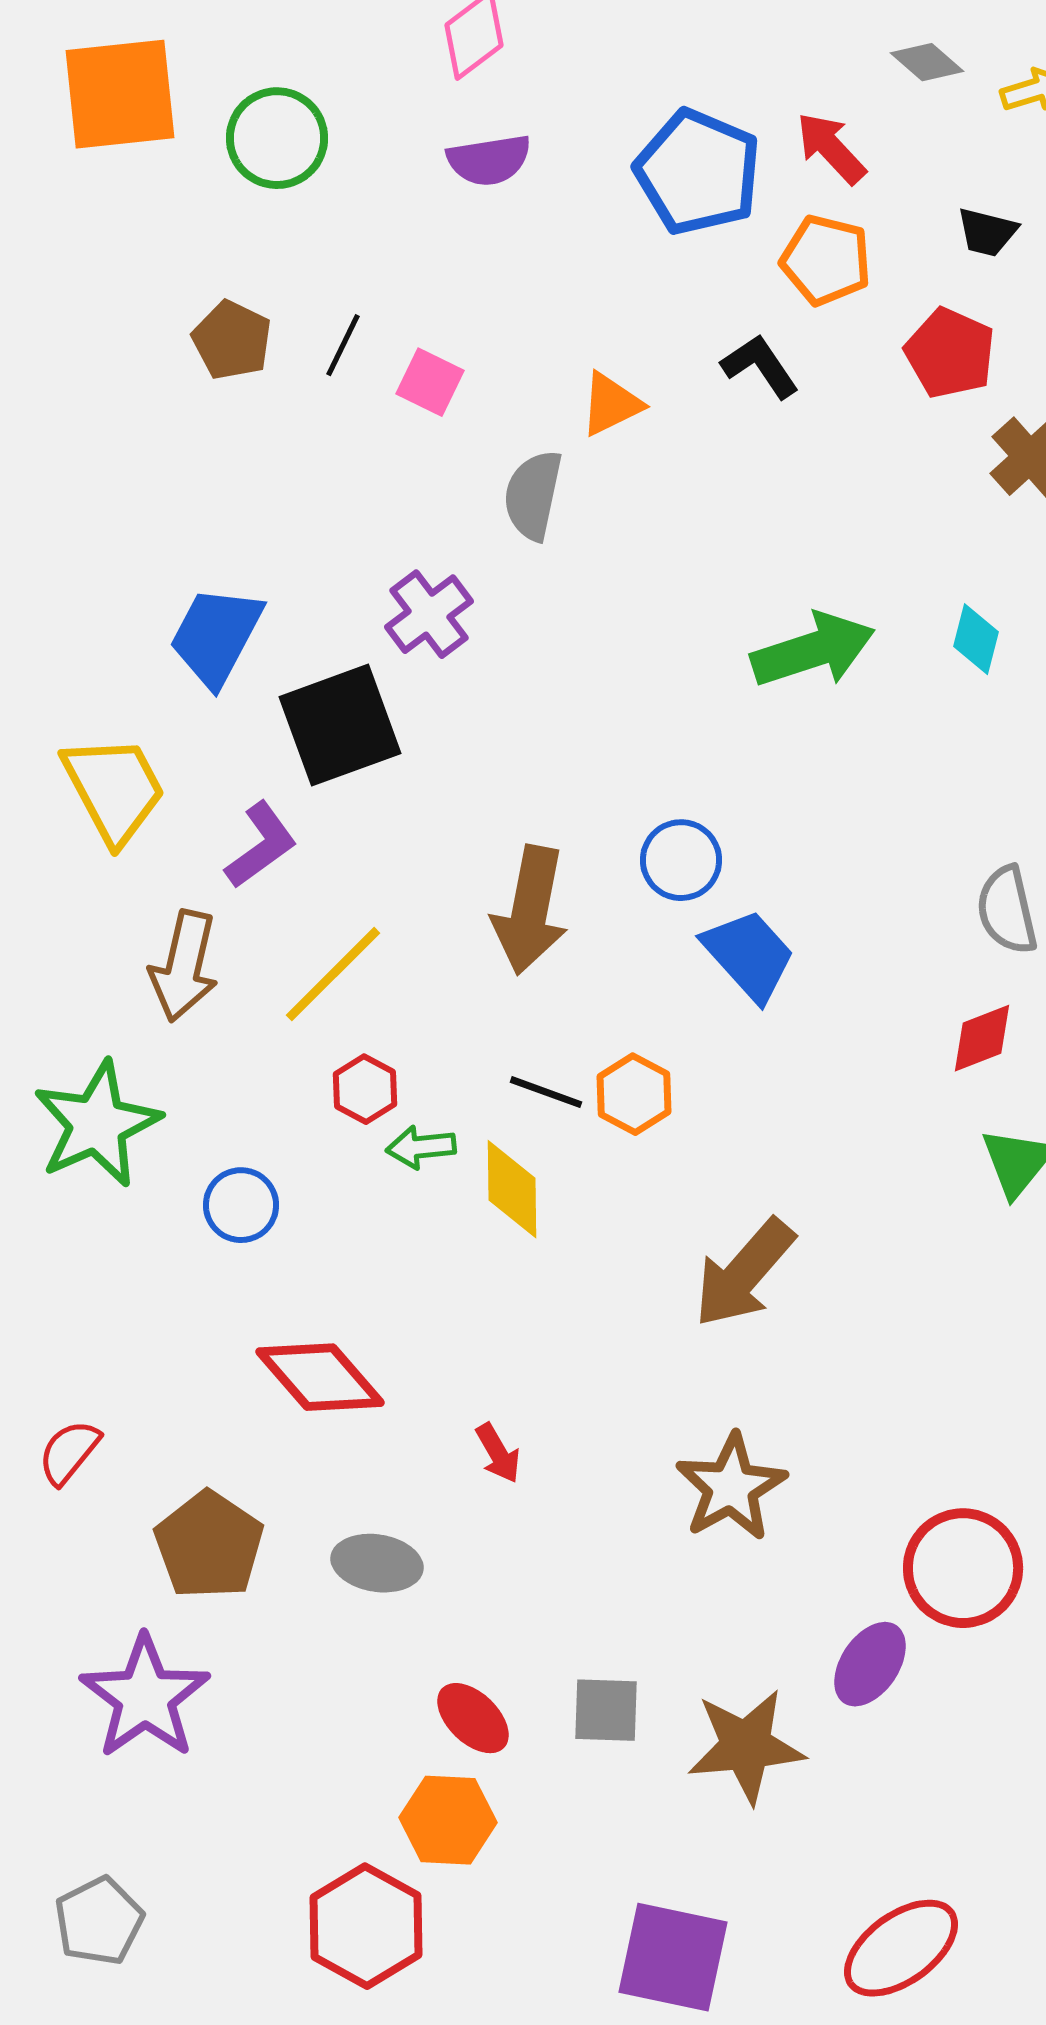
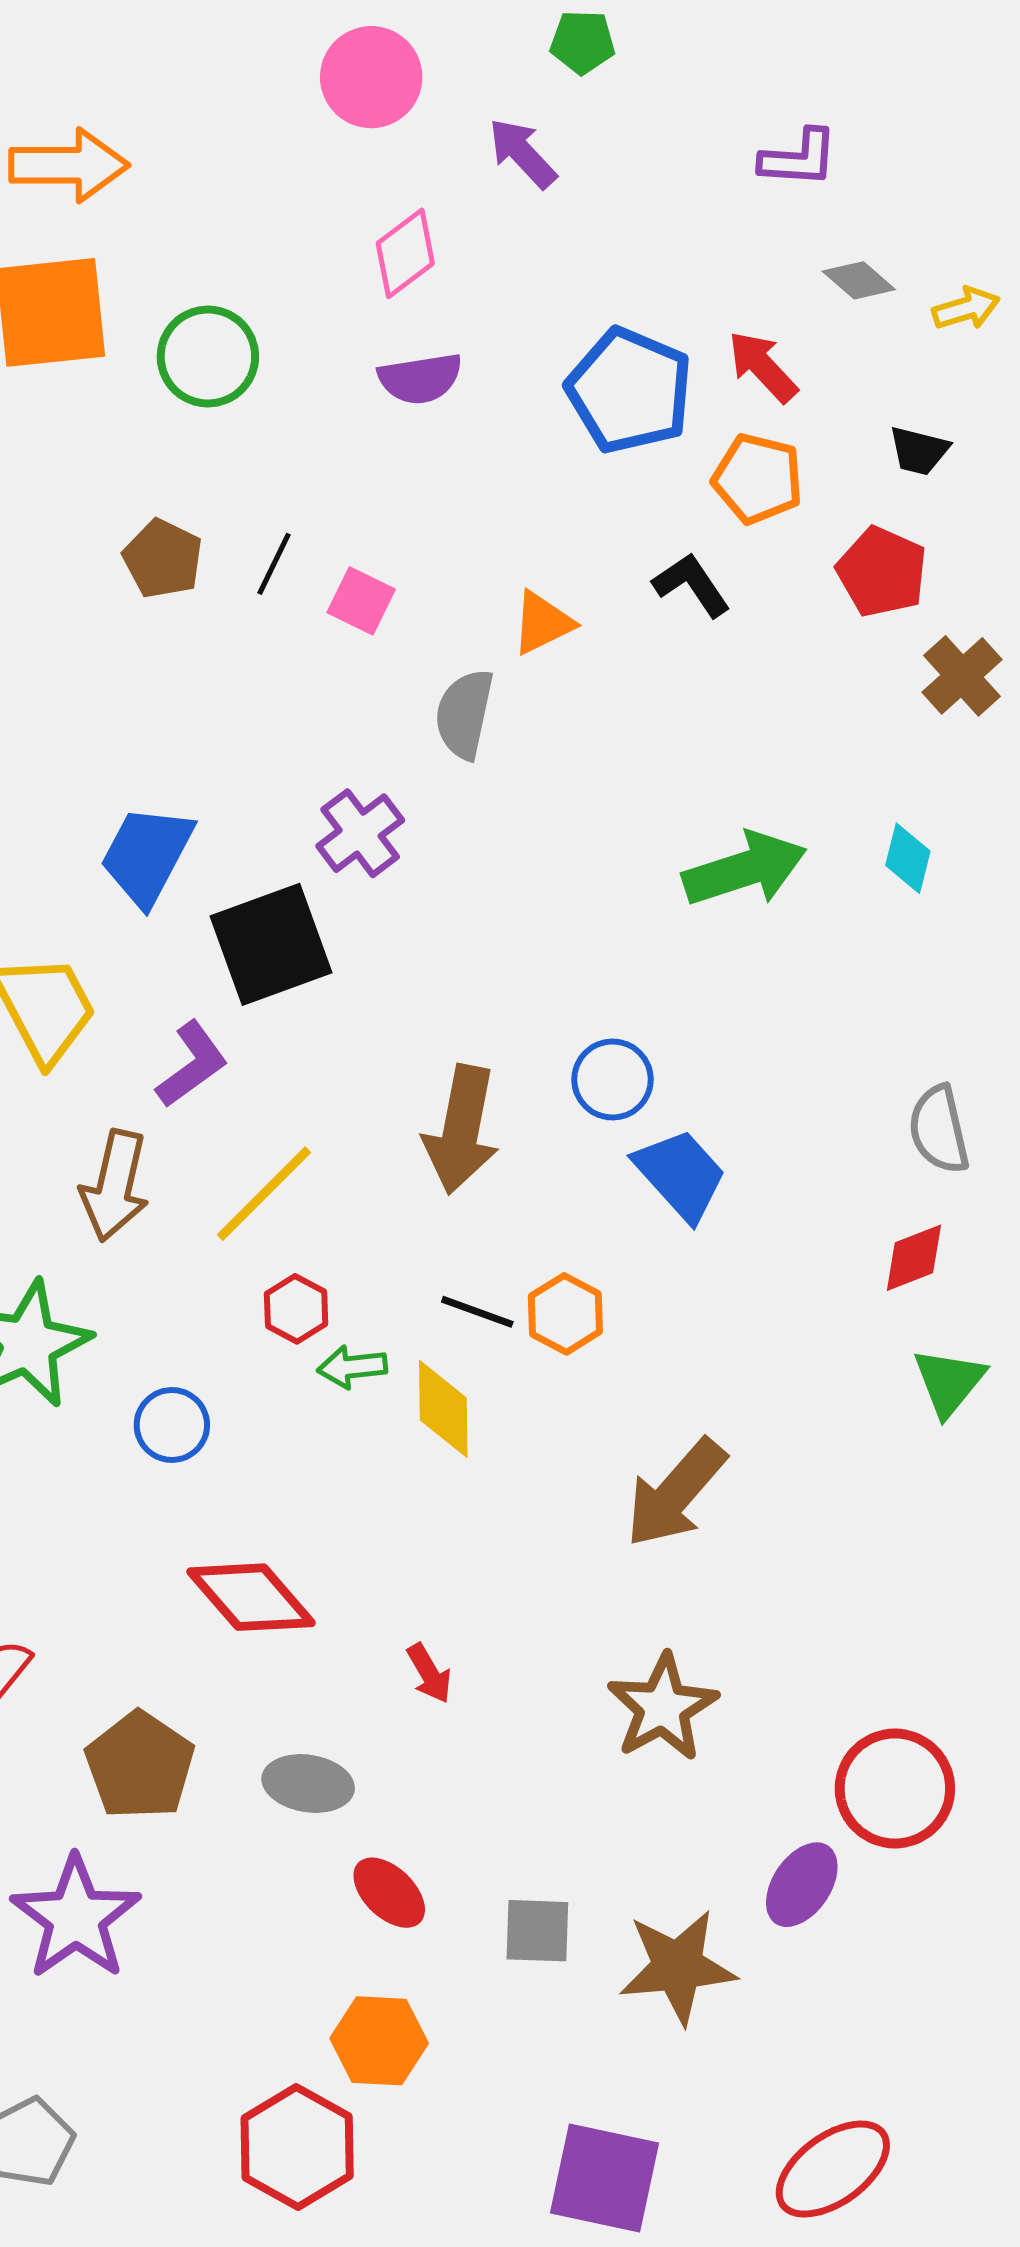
red ellipse: (473, 1718) -> (389, 1893), moved

